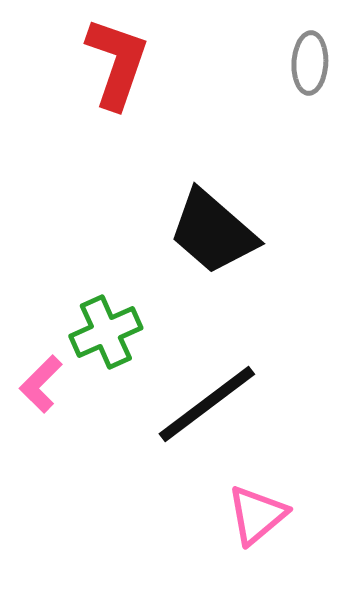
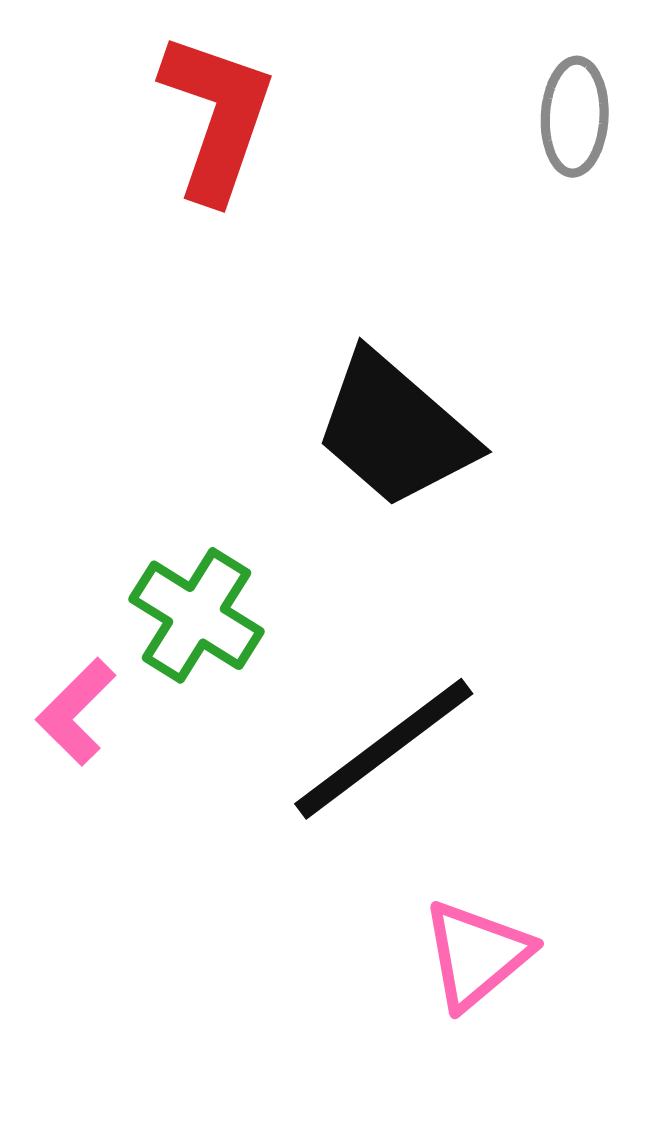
green cross: (106, 332) -> (197, 615), turned -34

